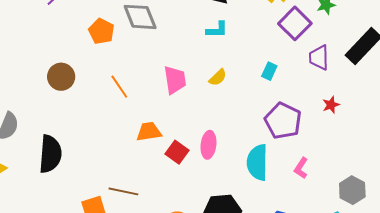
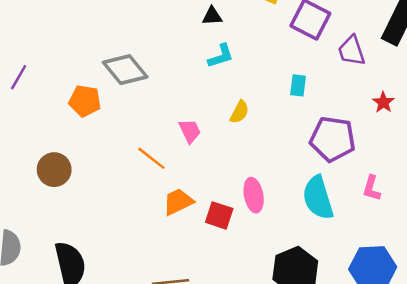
pink trapezoid: (175, 80) -> (190, 131), size x0.7
orange line: (119, 87) -> (151, 158), moved

